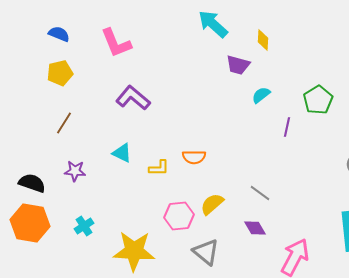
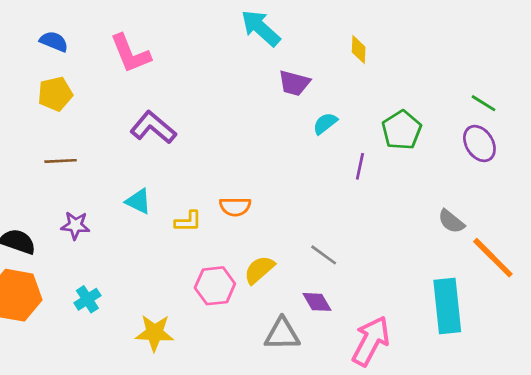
yellow diamond: (263, 40) -> (359, 50), moved
brown line: (64, 123) -> (61, 161), turned 55
yellow star: (134, 251) -> (155, 333), size x0.7
gray triangle: (206, 252) -> (282, 334), moved, turned -40

